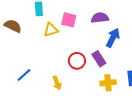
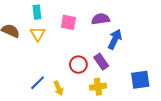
yellow triangle: (51, 30) -> (38, 34), moved, turned -42
blue line: (24, 75) -> (38, 83), moved
yellow cross: (108, 83) -> (98, 87), moved

